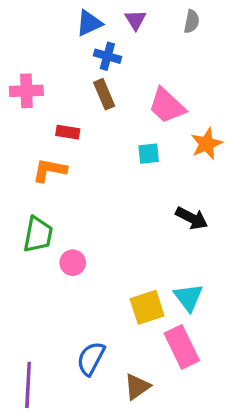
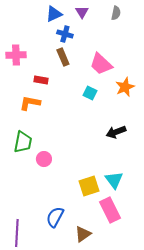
cyan square: (149, 154) -> (90, 93), turned 32
black arrow: (192, 218) -> (116, 132), turned 132

